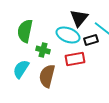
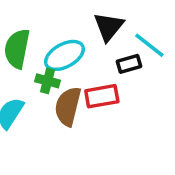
cyan ellipse: (68, 35) -> (64, 55), moved, turned -50
brown semicircle: (47, 76) -> (68, 106), moved

